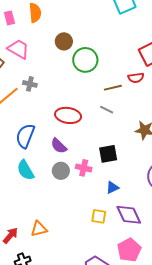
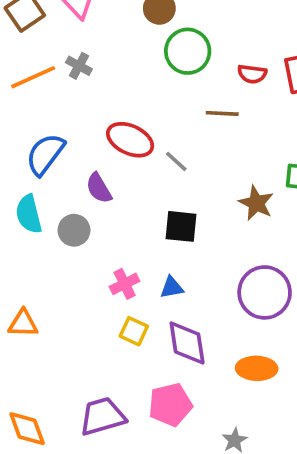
red semicircle: (136, 78) -> (252, 74), moved
gray line: (107, 110) -> (176, 161), moved
pink cross: (84, 168) -> (125, 284), moved, turned 35
gray circle: (61, 171) -> (74, 230), moved

